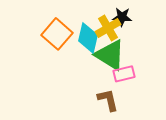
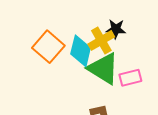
pink rectangle: (124, 74) -> (130, 78), moved

